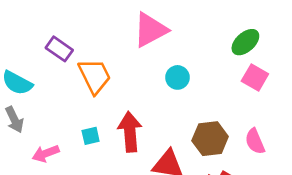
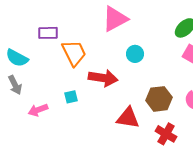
purple rectangle: (59, 49) -> (48, 33), turned -36
red arrow: (130, 132) -> (103, 78), moved, turned 104

